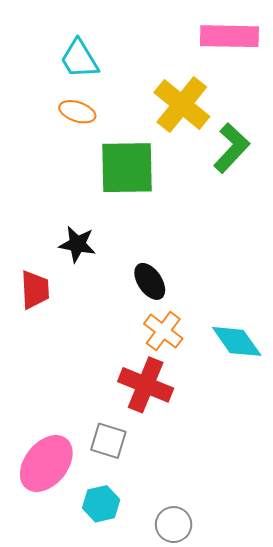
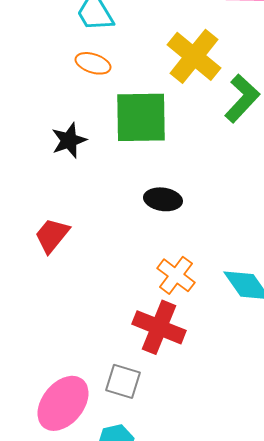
black star: (77, 244) -> (69, 140), moved, turned -30
black ellipse: (150, 281) -> (163, 199), moved, turned -48
red trapezoid: (35, 290) -> (52, 235), turned -138

